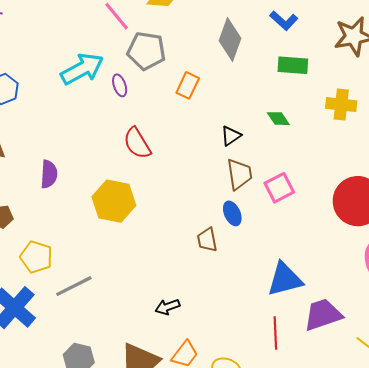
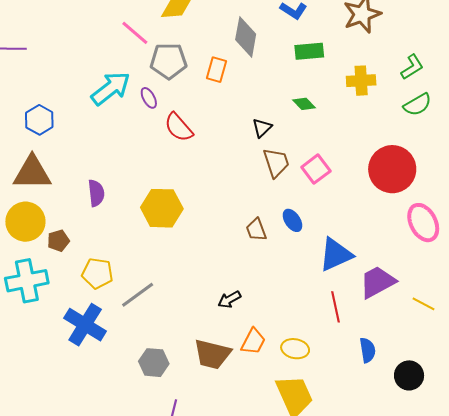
orange rectangle: (188, 85) -> (216, 70), moved
red semicircle: (137, 143) -> (179, 127), moved
blue ellipse: (232, 213) -> (292, 220), moved

